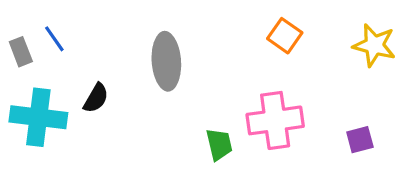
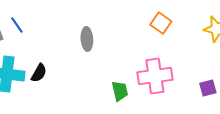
gray ellipse: (166, 61) -> (87, 39), size x0.7
black semicircle: (96, 98) -> (39, 73), moved

